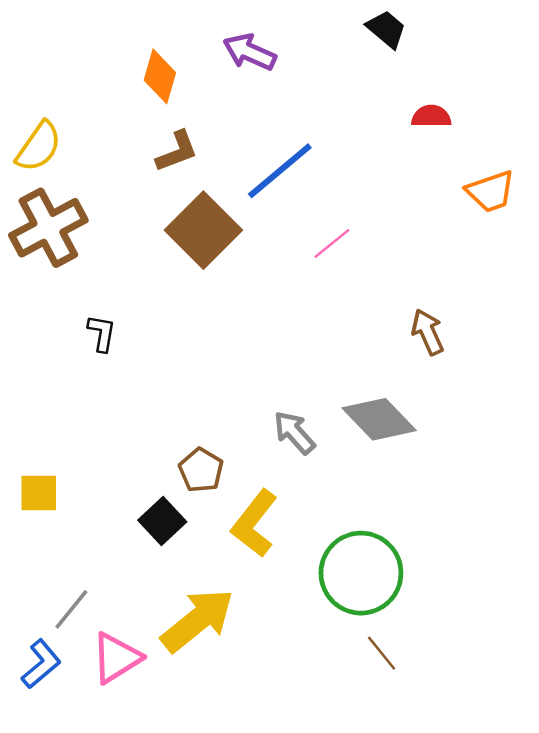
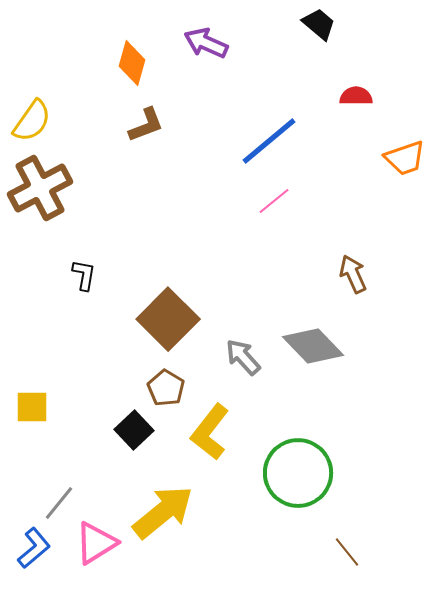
blue line: (280, 171) -> (269, 141), moved
brown square: (203, 230) -> (168, 319), moved
brown line: (382, 653) -> (347, 552), moved

